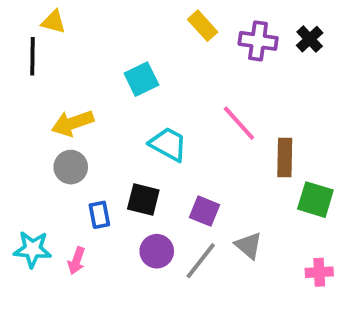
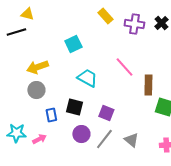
black line: (32, 56) -> (16, 32), turned 72
gray triangle: (248, 245) -> (131, 140), moved
pink arrow: (76, 261) -> (39, 139), turned -136

